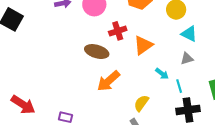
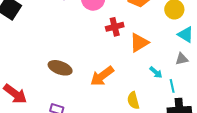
brown ellipse: (97, 52) -> (60, 68), moved
yellow semicircle: (141, 103) -> (133, 100), turned -54

